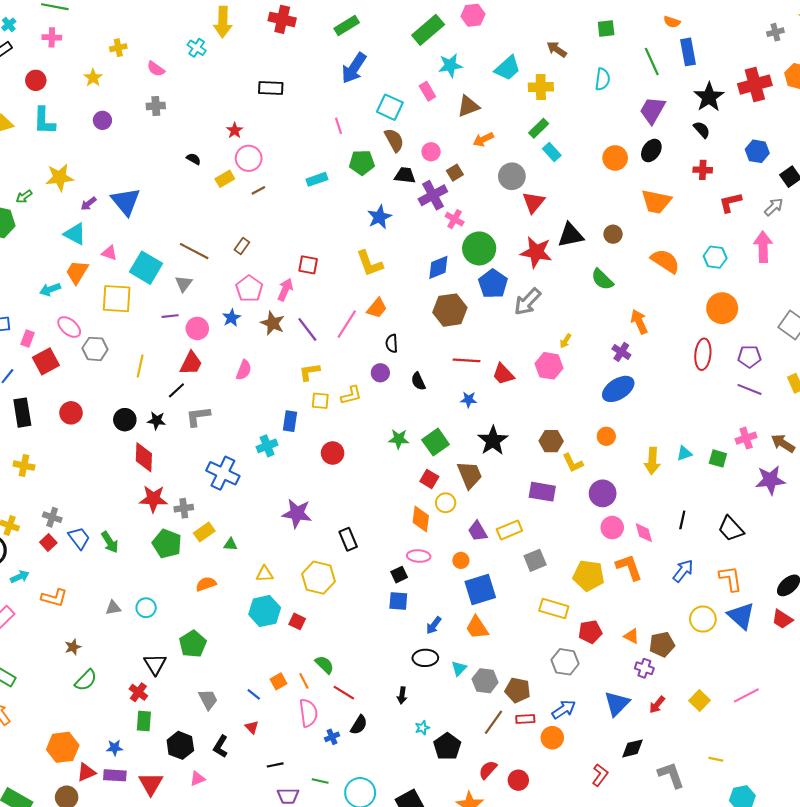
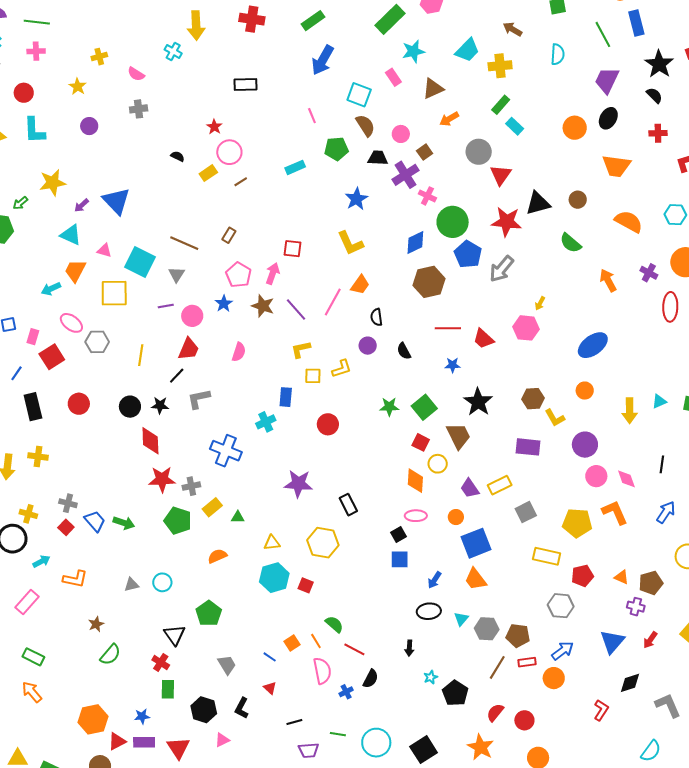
purple cross: (621, 352) -> (649, 273), moved
green arrow: (110, 542) -> (124, 523), turned -35

